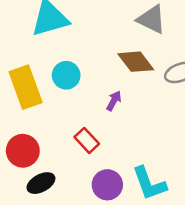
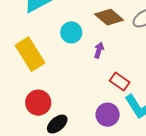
cyan circle: (66, 75) -> (71, 32), moved
red rectangle: (87, 140) -> (120, 81), moved

